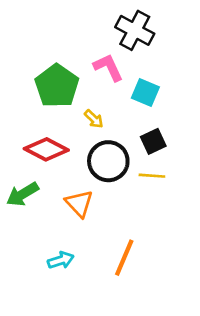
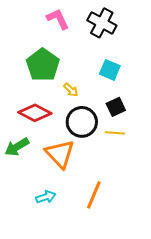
pink L-shape: (108, 67) -> (58, 19), moved
orange triangle: (79, 203) -> (60, 154), size x1.4

